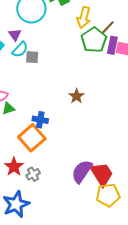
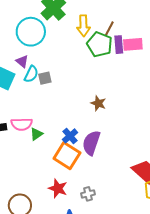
blue cross: (40, 120) -> (70, 136), turned -35
purple semicircle: (82, 171) -> (91, 143), moved
gray cross: (33, 174) -> (88, 194), moved, turned 32

